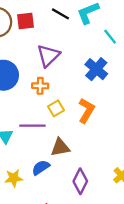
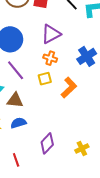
orange cross: (40, 86) -> (50, 58), moved
purple line: (32, 126) -> (16, 70), moved, turned 35
brown triangle: (60, 147) -> (15, 100), moved

